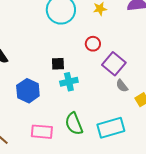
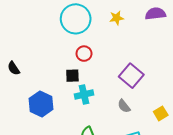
red circle: (93, 44) -> (84, 54), moved
gray semicircle: (122, 86) -> (124, 106), moved

